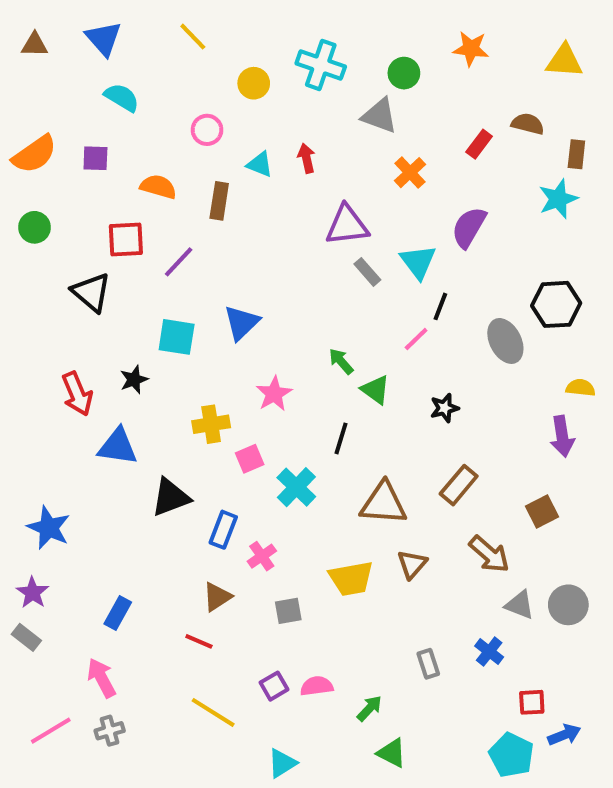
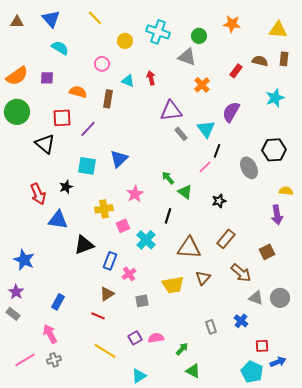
brown rectangle: (576, 154) -> (284, 59), moved
green circle: (34, 227) -> (17, 112), size x1.6

